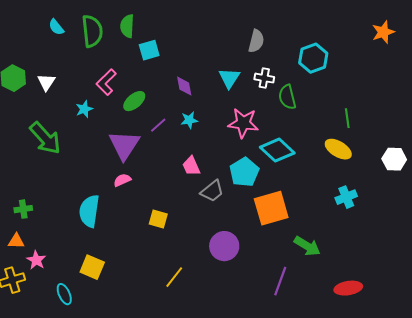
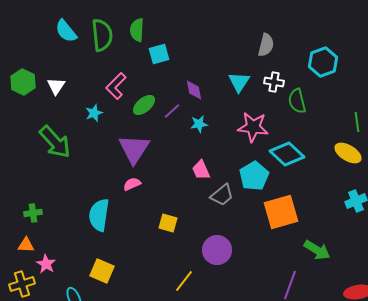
cyan semicircle: (56, 27) -> (66, 31), size x1.4
purple line: (158, 125) -> (172, 111), moved
purple circle: (224, 246) -> (217, 250), moved

